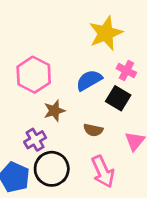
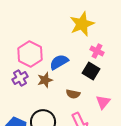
blue semicircle: (89, 80) -> (59, 62), moved
purple cross: (35, 140) -> (20, 78), moved

